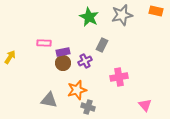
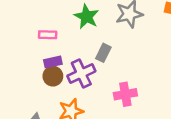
pink rectangle: (44, 43) -> (48, 35), moved
purple cross: (85, 61) -> (81, 74), size x1.5

